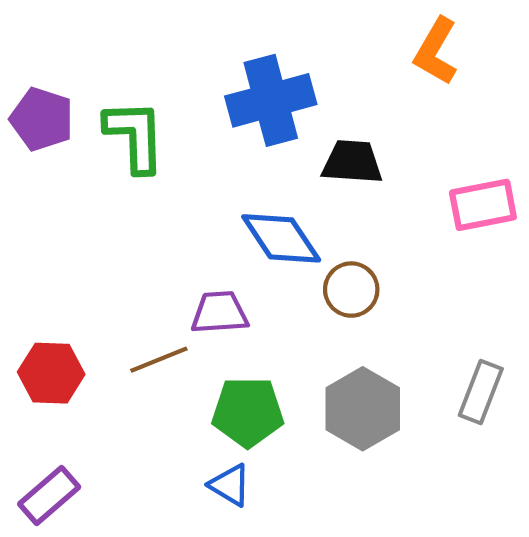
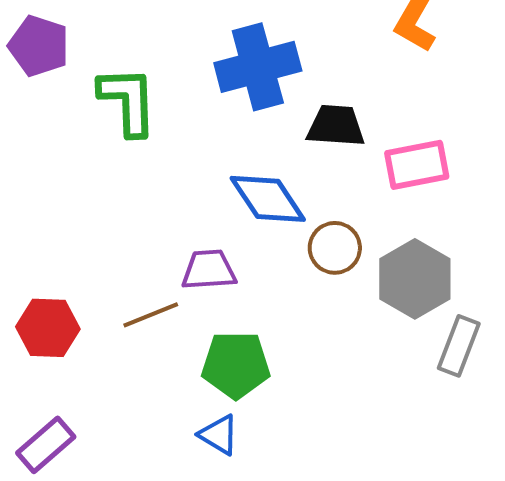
purple pentagon: (42, 119) -> (39, 46), moved
pink rectangle: (483, 205) -> (417, 165), moved
gray hexagon: (363, 409) -> (415, 279), moved

